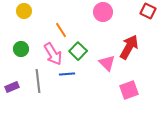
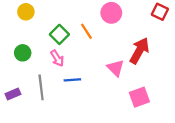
orange line: (61, 30) -> (86, 31), moved
green square: (78, 51) -> (59, 34), moved
pink arrow: (53, 54) -> (57, 58), size x0.7

